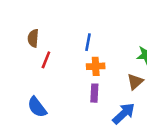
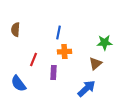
red line: (46, 60) -> (33, 60), moved
purple rectangle: (94, 93) -> (53, 73), moved

